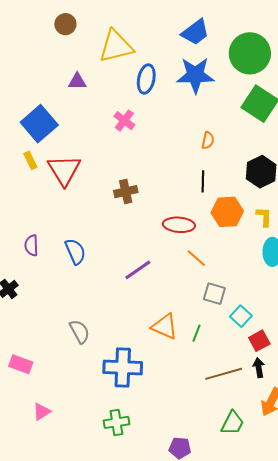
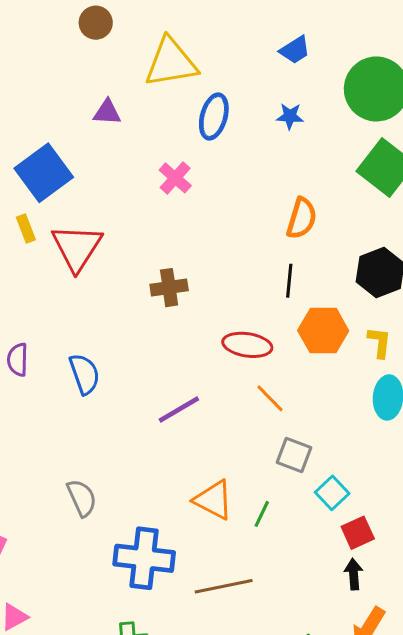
blue trapezoid: (195, 32) -> (295, 50), size x0.7
blue star: (195, 75) -> (290, 116), size x0.5
orange semicircle: (208, 140) -> (302, 218), size x1.5
brown line: (224, 374) -> (224, 586), moved

